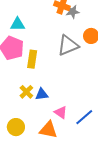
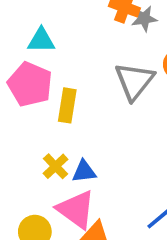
gray triangle: (68, 45) -> (134, 81), turned -30
pink triangle: (61, 112) -> (76, 209), moved, size x1.6

